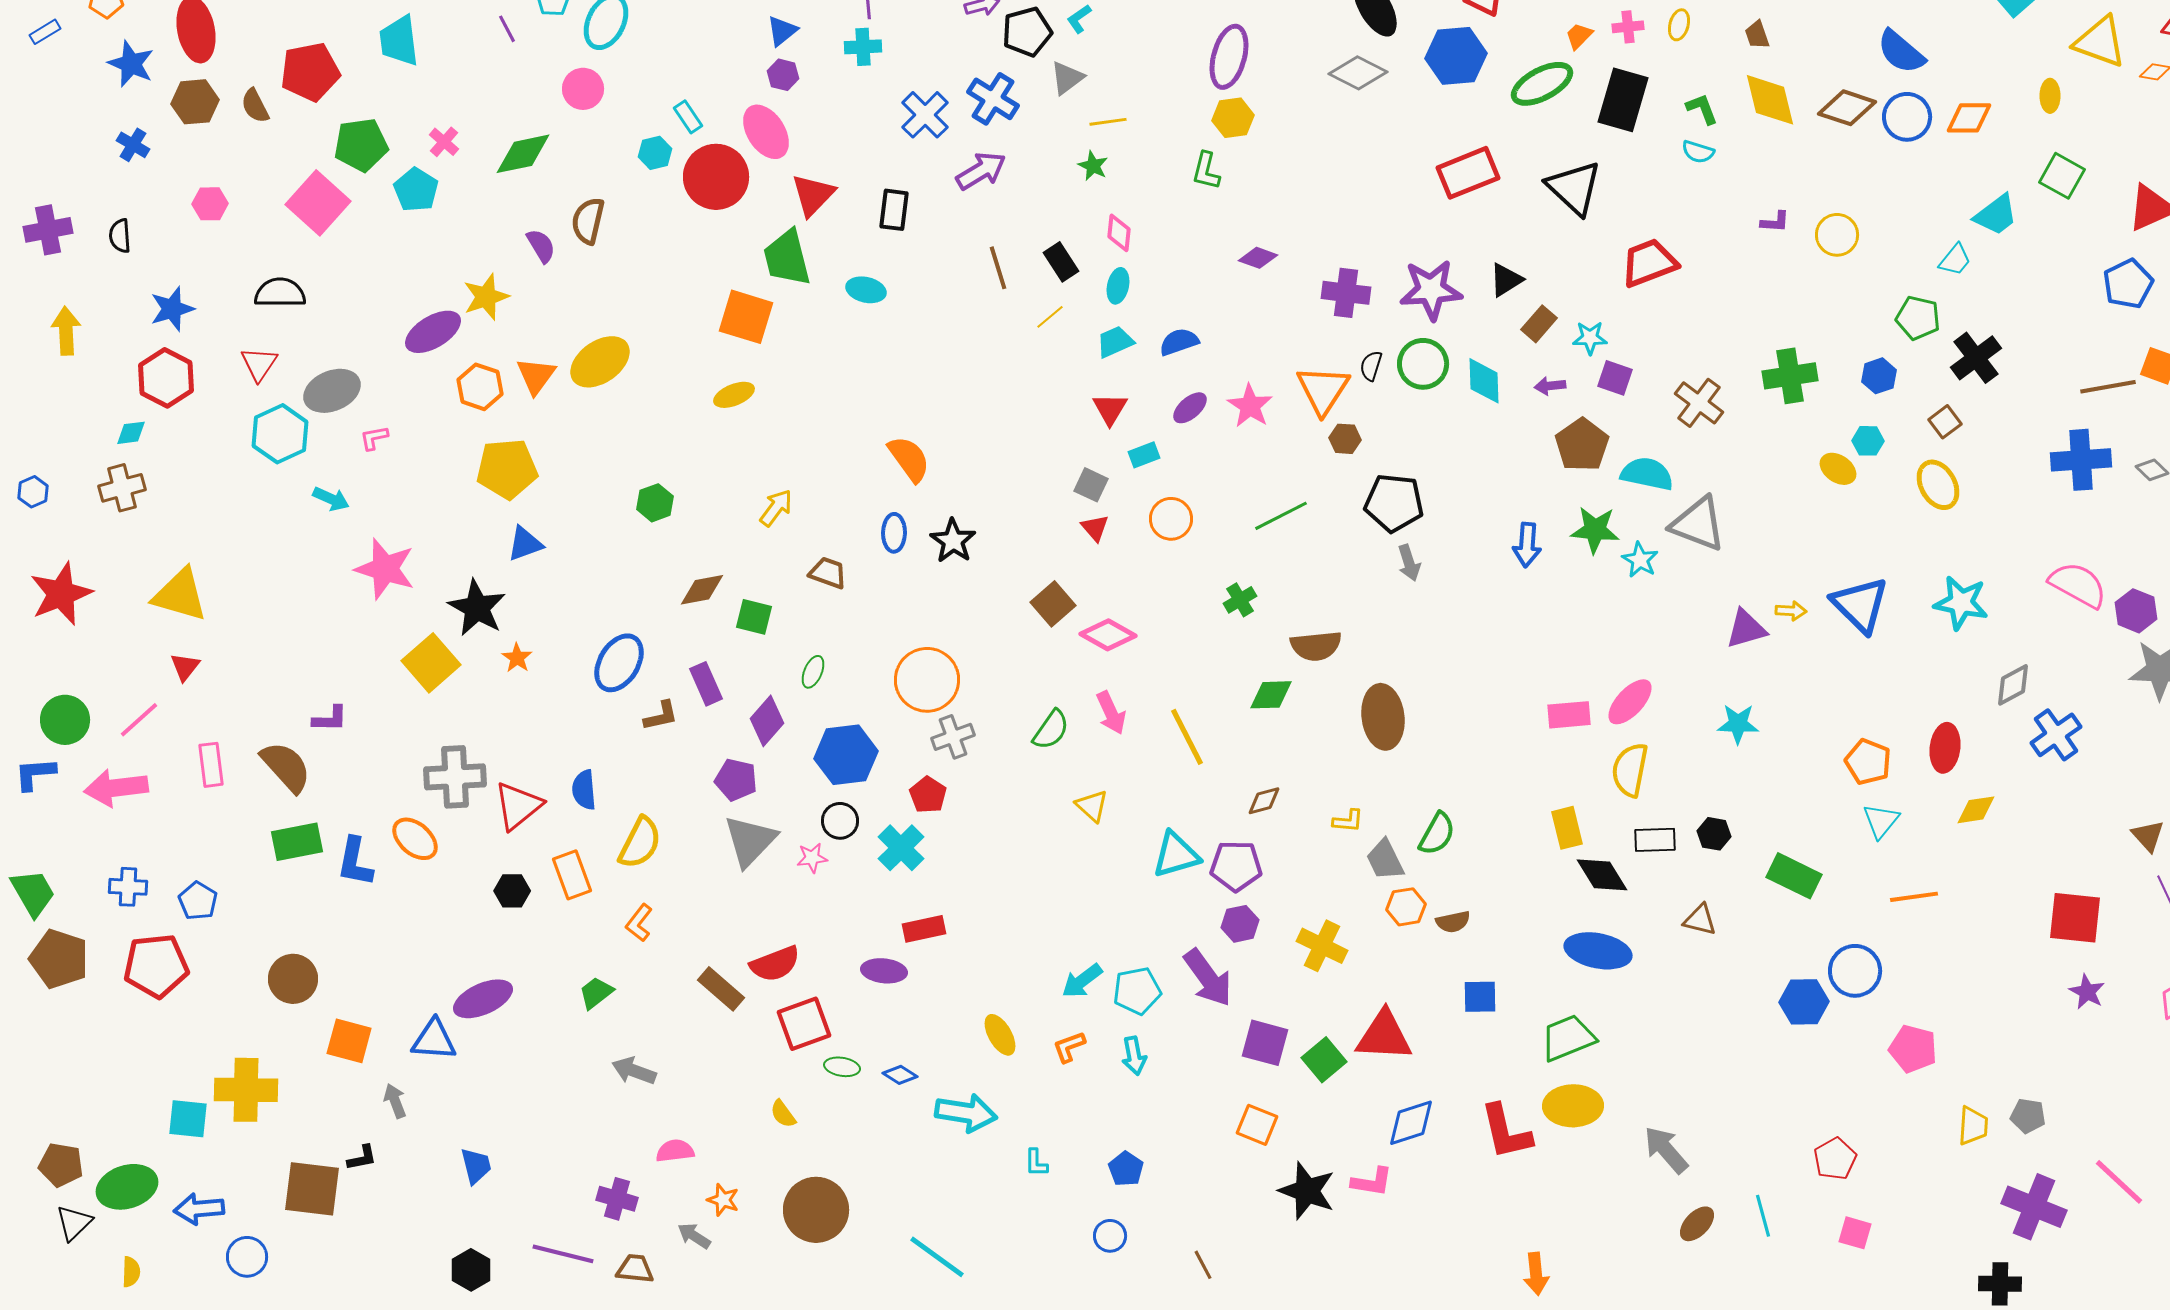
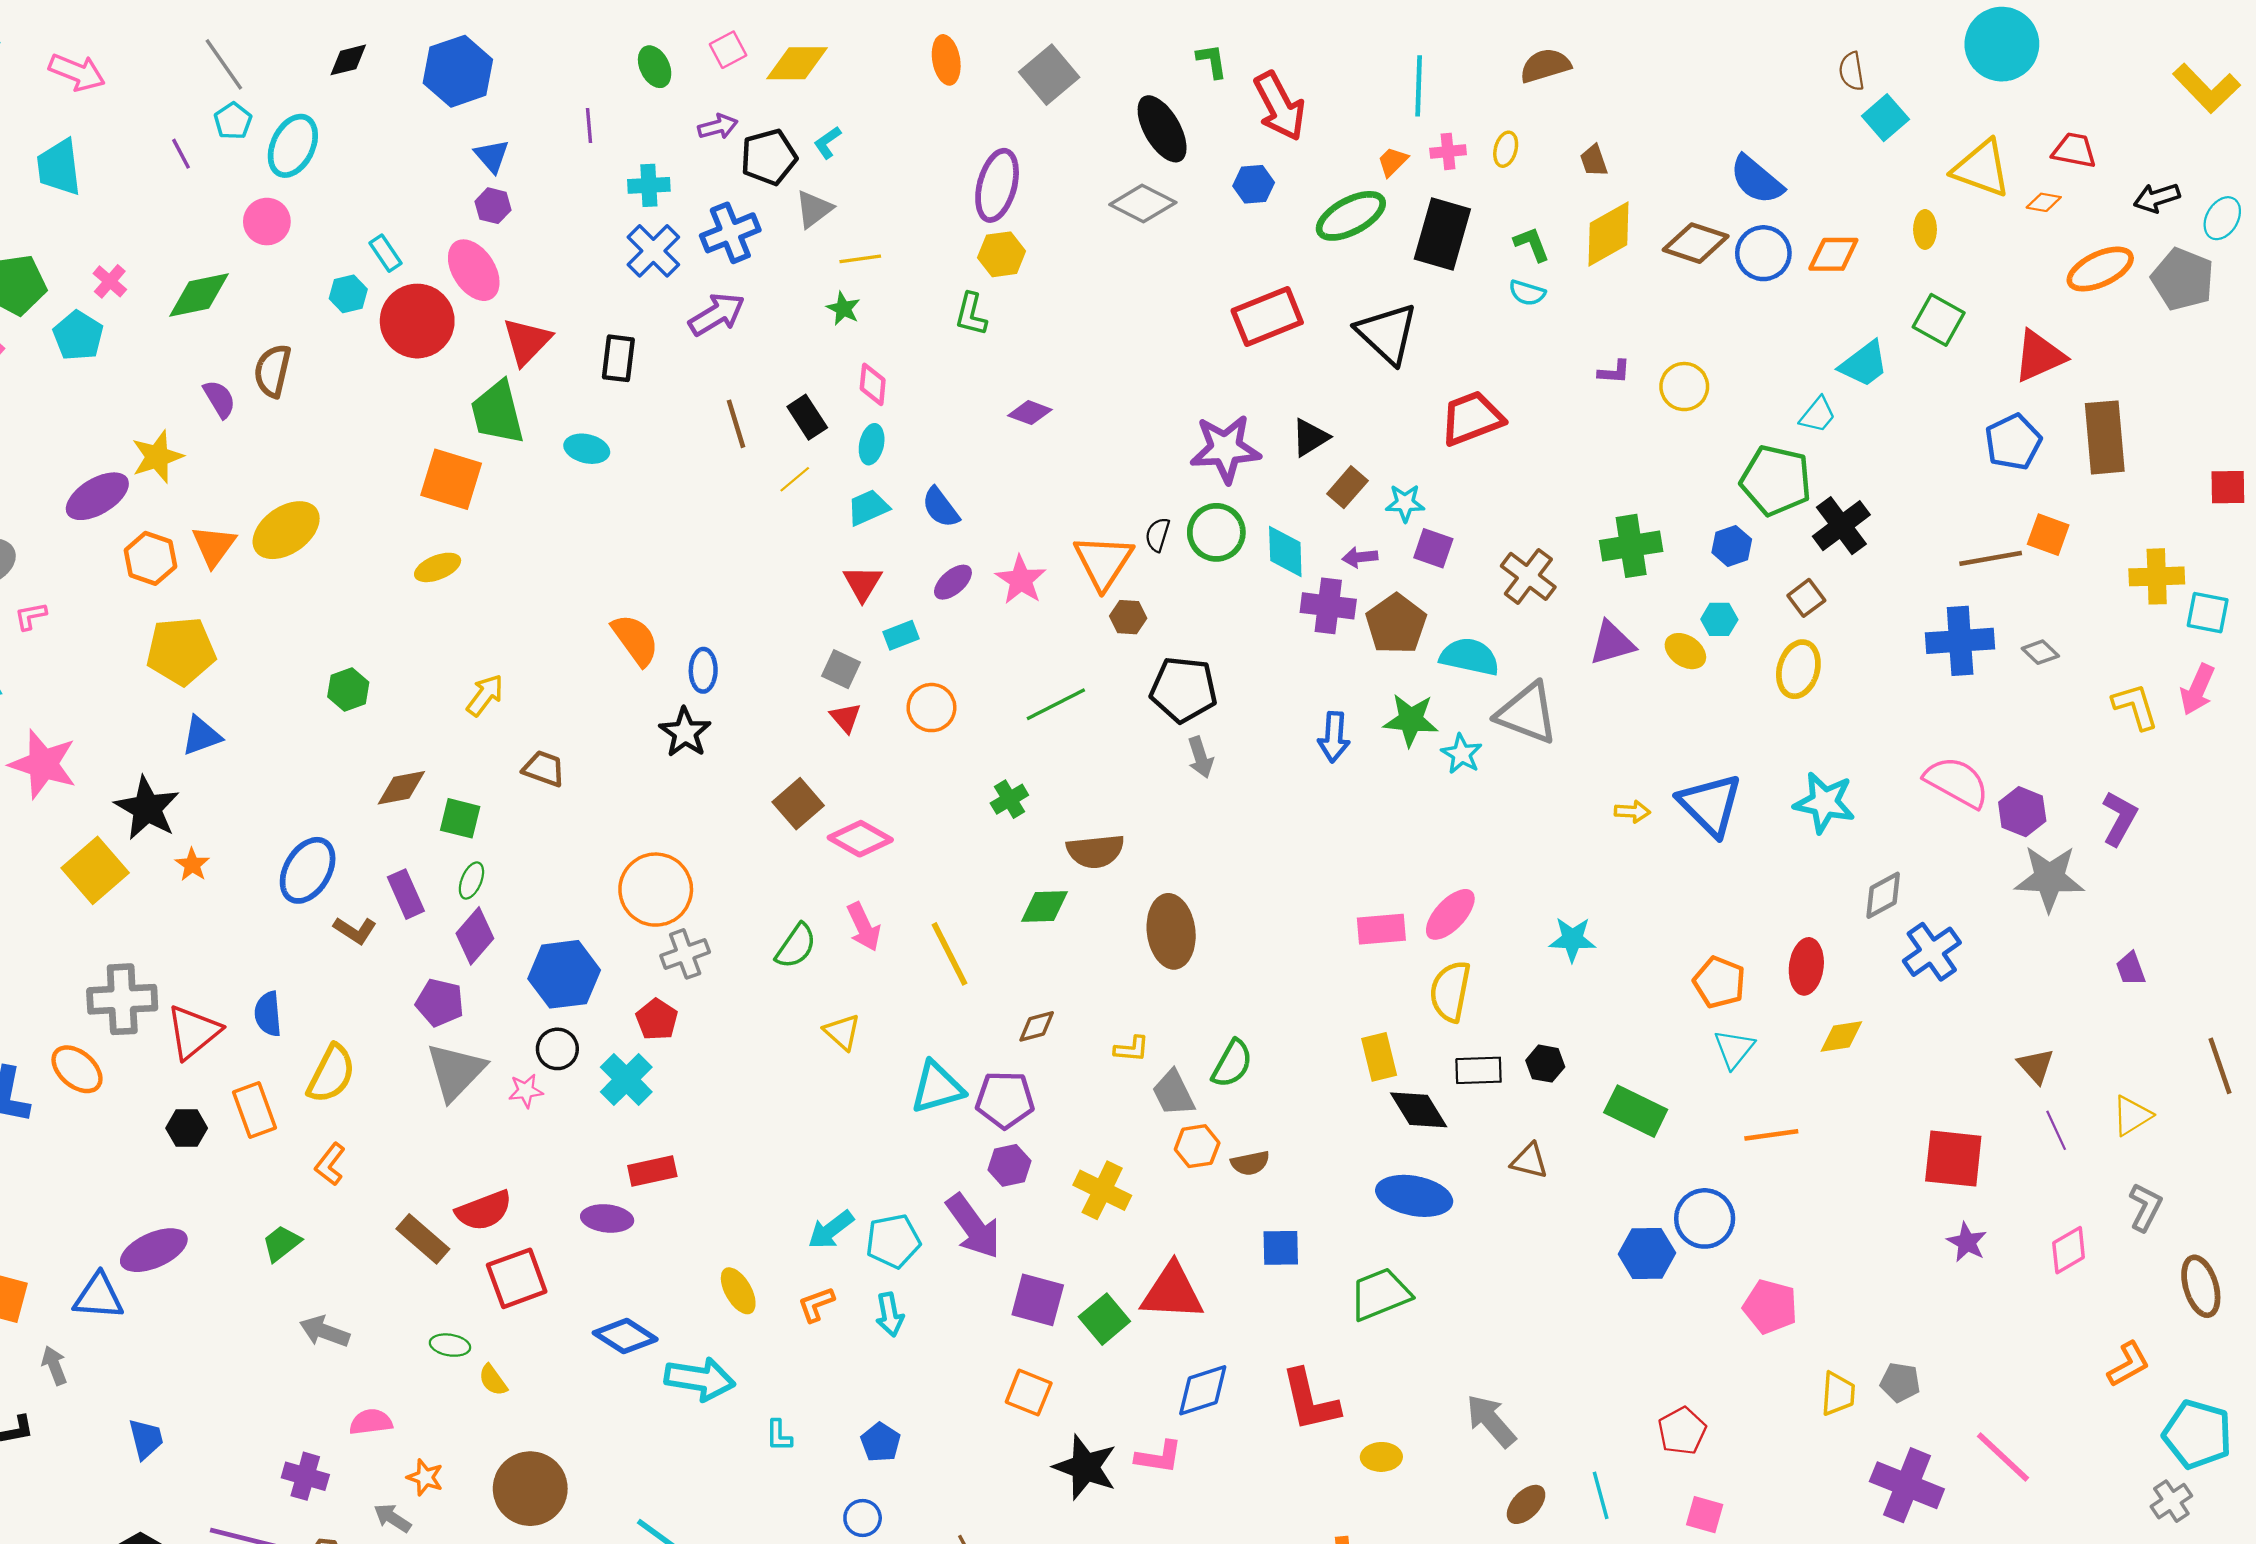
blue triangle: (782, 31) -> (492, 156), turned -32
cyan cross: (863, 47) -> (649, 185), moved
blue hexagon: (1456, 56) -> (1254, 184), size x0.6
blue cross: (993, 99) -> (730, 233), turned 36
yellow diamond: (1770, 100) -> (1609, 234), turned 74
purple cross: (1346, 293) -> (1328, 606), moved
green pentagon: (1918, 318) -> (1776, 480), size x1.4
blue semicircle: (1179, 342) -> (941, 508), turned -108
yellow ellipse: (1938, 485) -> (1798, 669), turned 45
blue ellipse: (894, 533) -> (703, 670), moved
purple triangle: (1746, 629) -> (1612, 643), moved
green ellipse: (813, 672) -> (471, 881), moved
brown L-shape: (661, 716) -> (355, 930), turned 45
green ellipse: (842, 1067) -> (450, 1345), moved
blue diamond: (900, 1075) -> (625, 1336), size x1.6
yellow ellipse: (1573, 1106) -> (1381, 1457), moved, size x0.6

